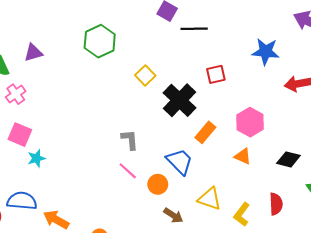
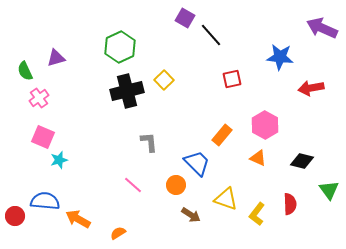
black line: (194, 29) -> (211, 35), turned 50
black cross: (180, 100) -> (127, 91), moved, turned 32
pink line: (128, 171) -> (133, 185), moved

